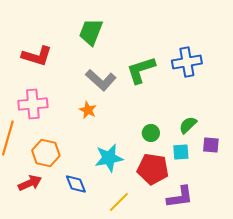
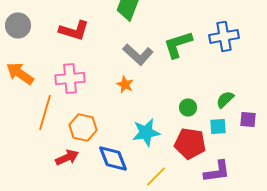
blue diamond: (76, 184) -> (113, 158), size x1.4

